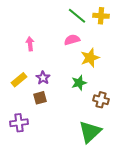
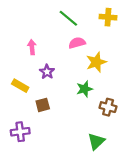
green line: (77, 16) -> (68, 18), moved
purple star: (43, 78) -> (47, 72), moved
yellow rectangle: (19, 80) -> (20, 86), turned 70
green triangle: (90, 132) -> (96, 141), size x0.7

